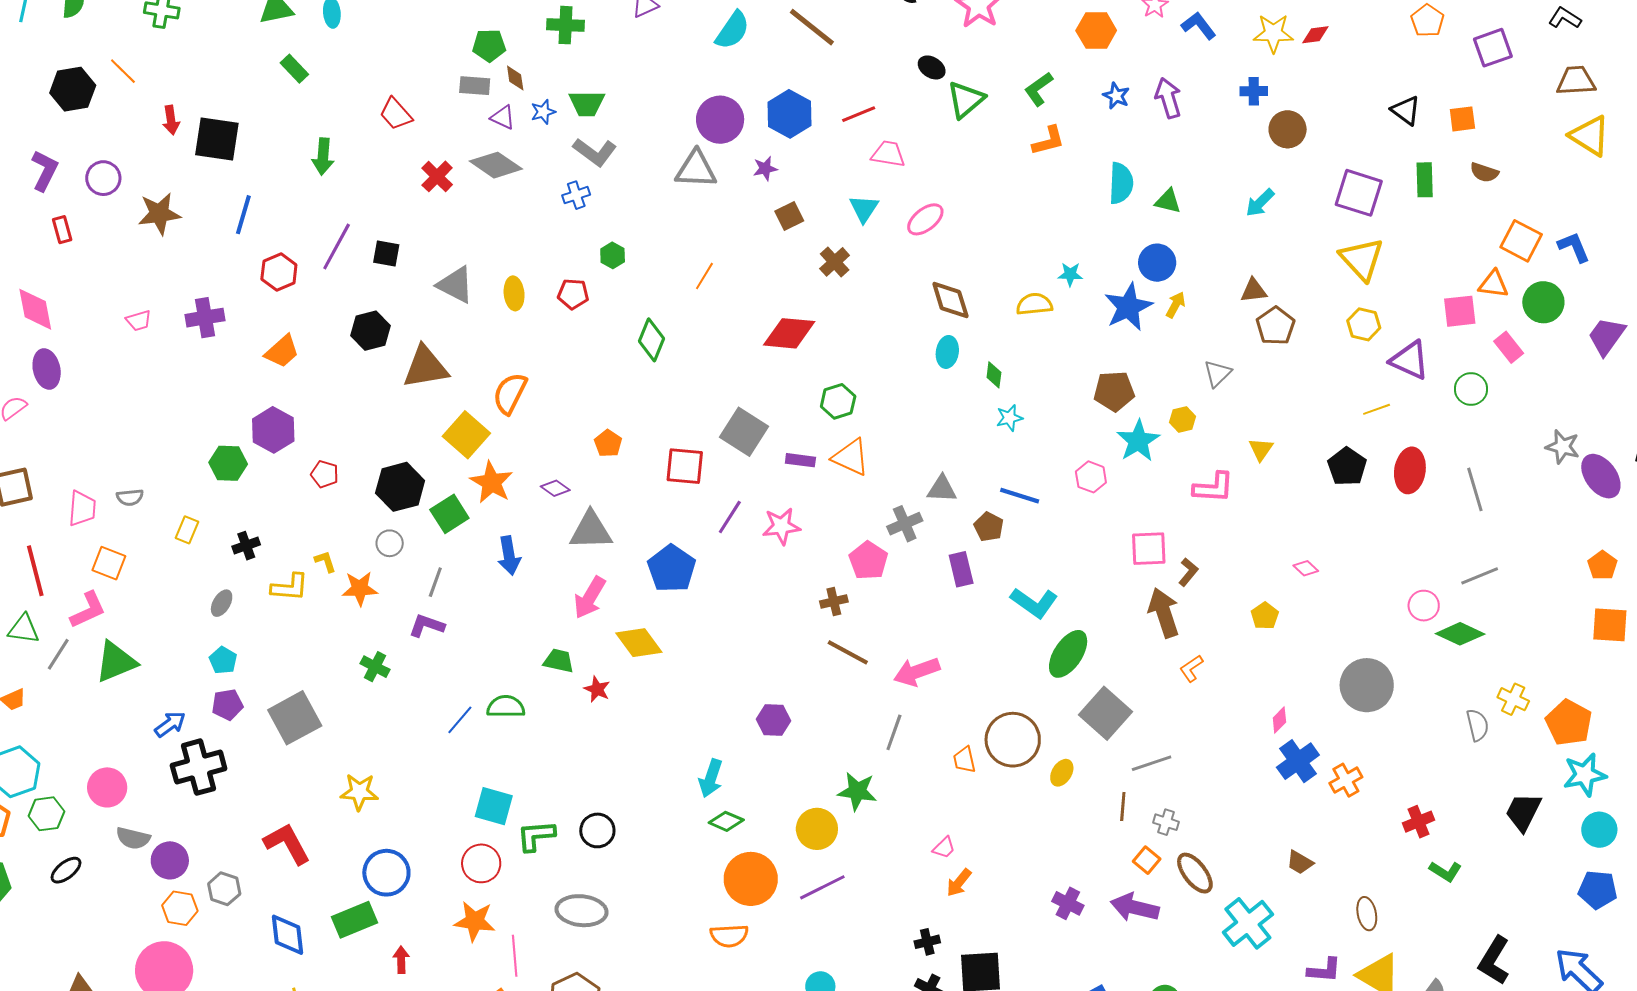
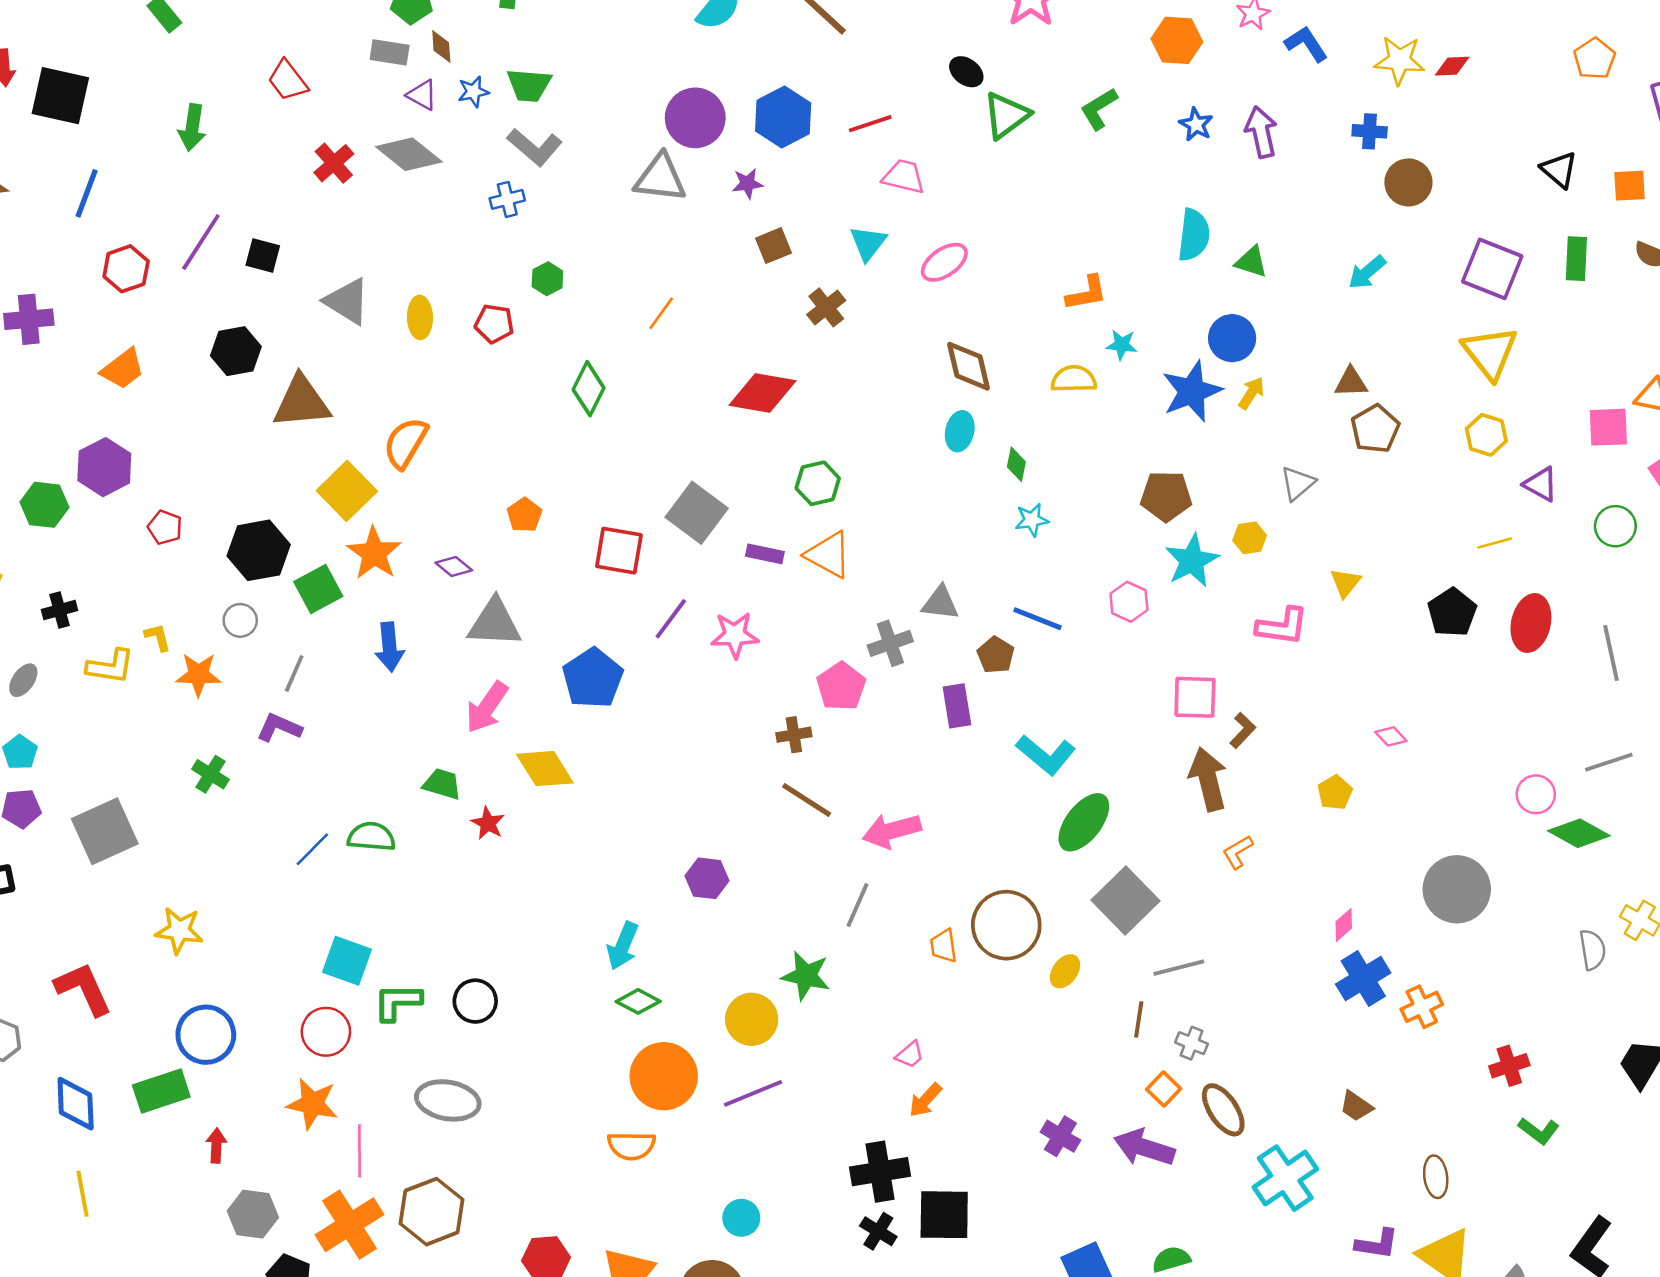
orange L-shape: (1048, 141) -> (1087, 293), moved
purple triangle: (1410, 360) -> (1541, 484), size x0.7
black cross: (927, 942) -> (880, 1172), size x1.8

